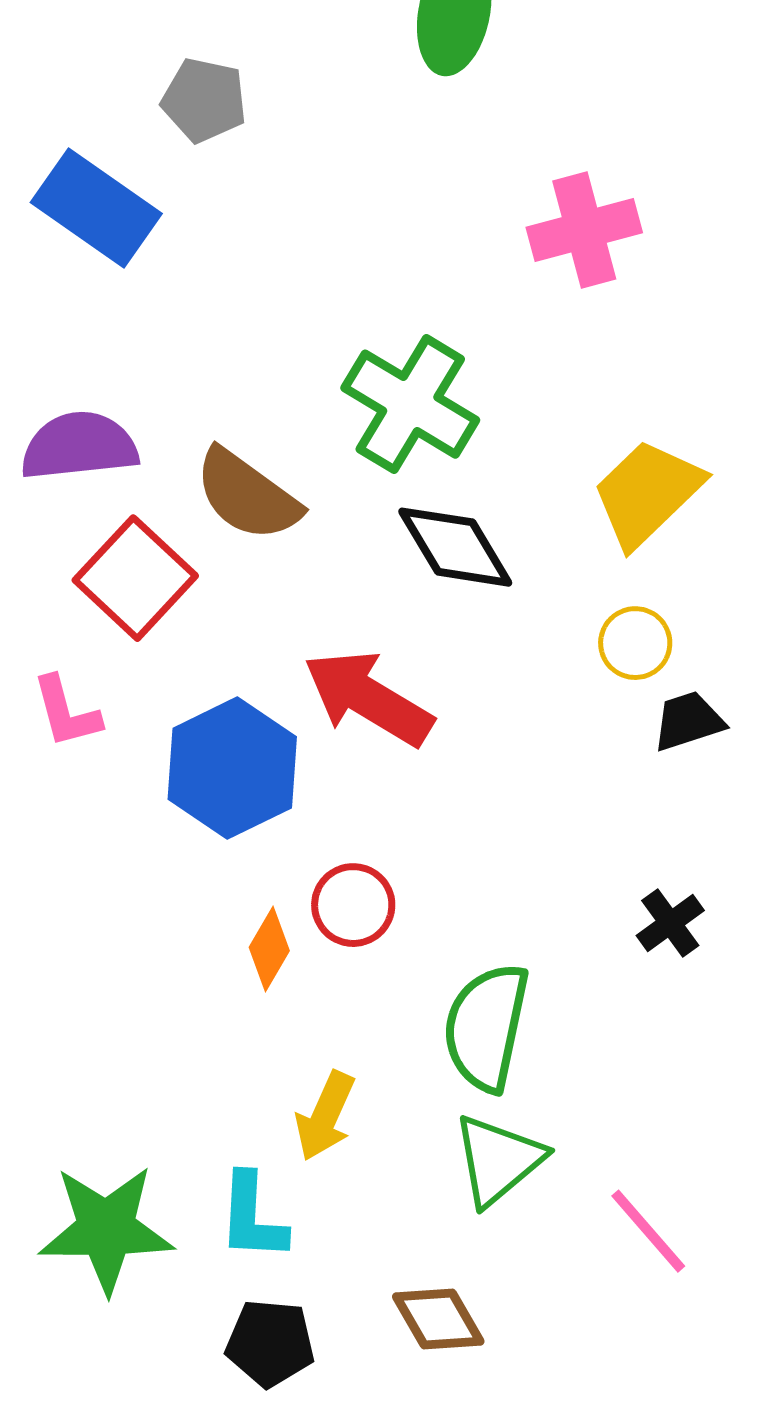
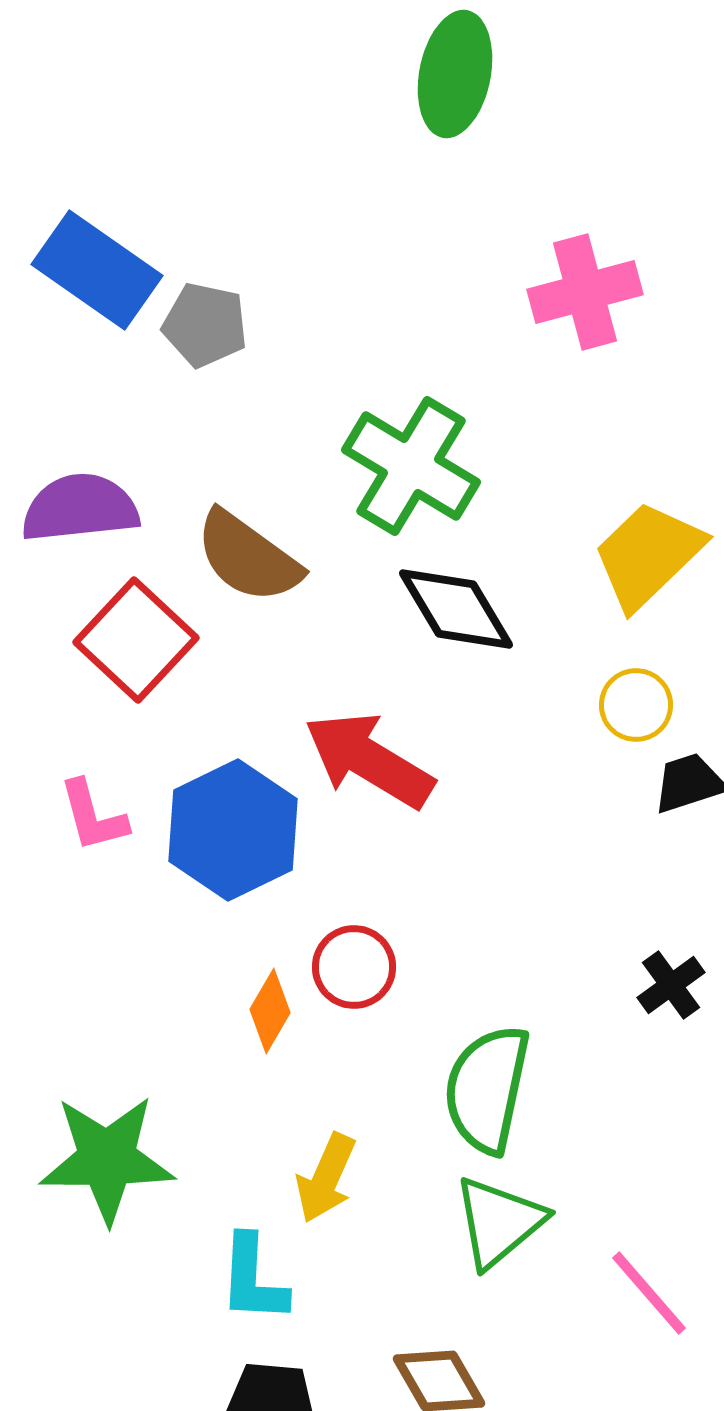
gray pentagon: (204, 100) -> (205, 325), moved
pink L-shape: (66, 712) -> (93, 816), moved
green star: (106, 1229) -> (107, 1159), moved

